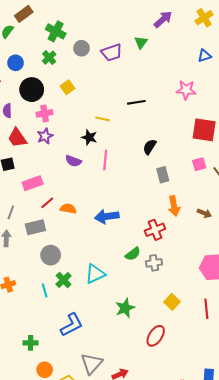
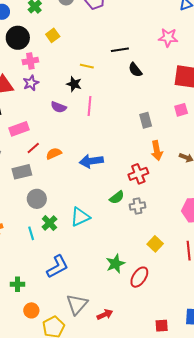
black semicircle: (150, 147) -> (135, 70), moved, turned -70
orange semicircle: (68, 209) -> (54, 154), turned -35
green star: (125, 308) -> (115, 264), moved

